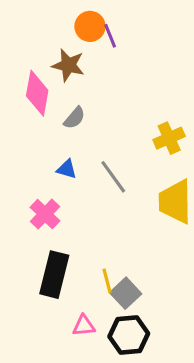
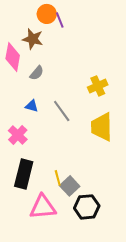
pink triangle: (84, 326) -> (43, 207), size x1.8
black hexagon: (129, 335) -> (87, 207), moved

